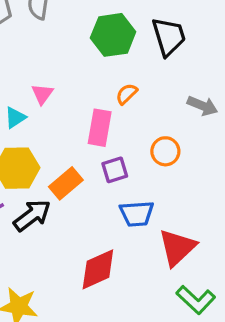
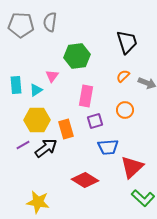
green hexagon: (113, 35) -> (77, 56), moved
orange semicircle: (127, 94) -> (123, 76), moved
orange rectangle: (66, 183) -> (66, 129), turned -66
red diamond: (98, 269) -> (85, 180), turned 56

